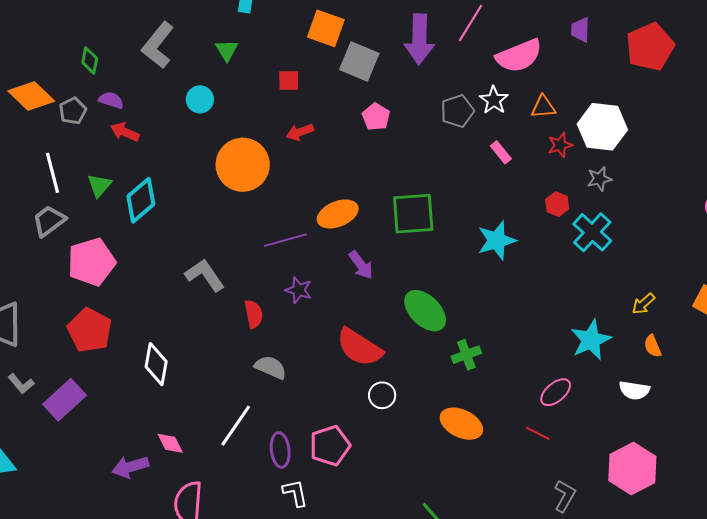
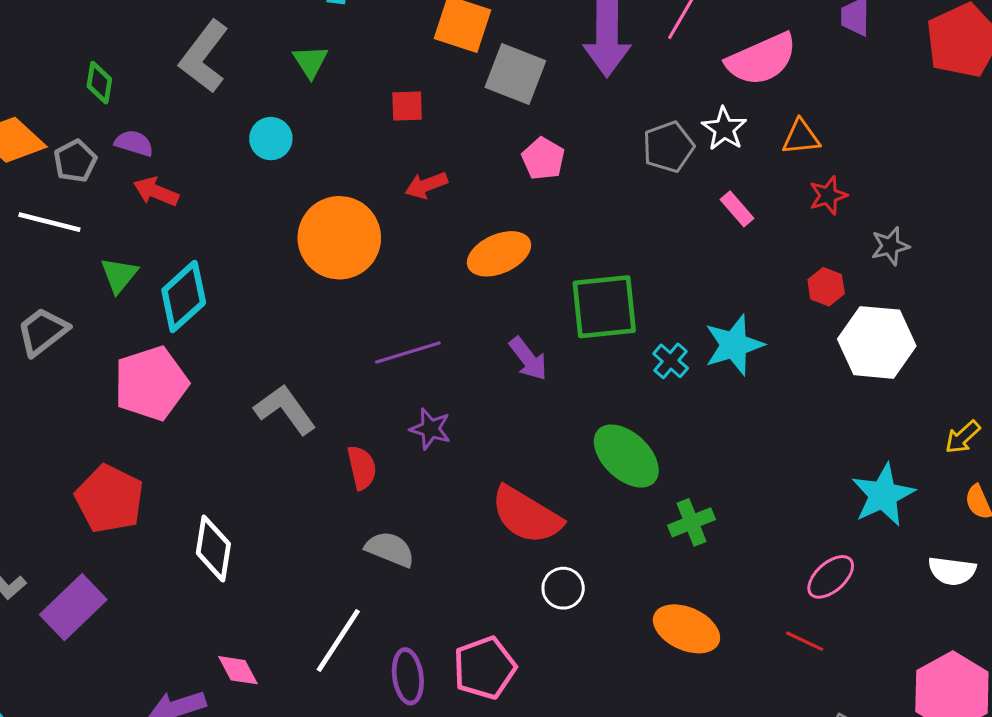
white hexagon: (602, 127) -> (877, 342), moved
white line: (52, 173) -> (49, 222), moved, turned -60
orange ellipse: (338, 214) -> (499, 254), moved
cyan cross: (592, 232) -> (671, 361), moved, size x0.6
pink pentagon: (91, 262) -> (151, 383), moved
purple arrow: (361, 265) -> (528, 359), moved

